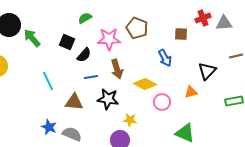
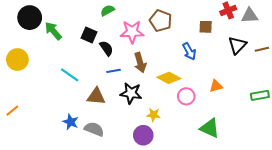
black semicircle: (84, 55) -> (106, 48), turned -77
black triangle: (207, 71) -> (237, 45), moved
cyan line: (48, 81) -> (70, 75), turned -30

